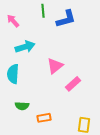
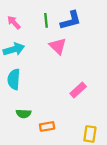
green line: (43, 11) -> (46, 20), moved
cyan arrow: (25, 47) -> (14, 49), moved
pink triangle: (55, 66) -> (58, 46), moved, turned -36

